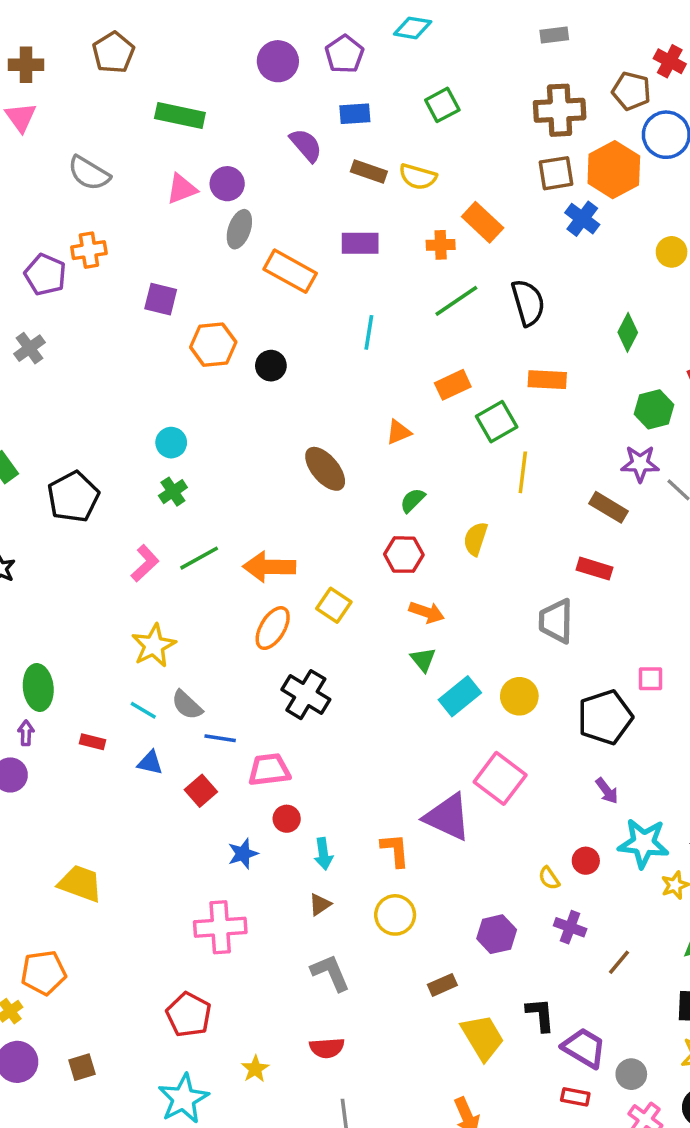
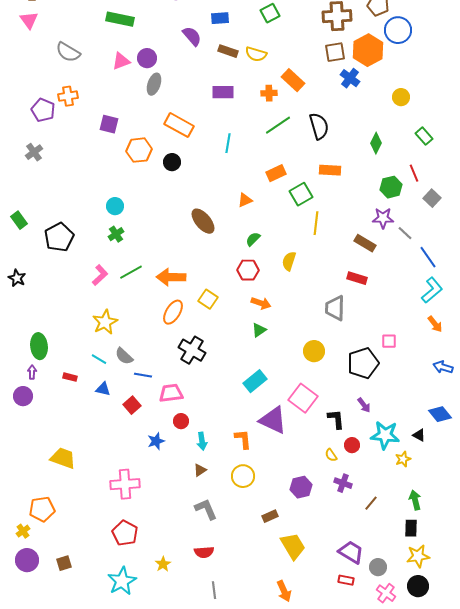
orange rectangle: (290, 271) -> (179, 125), moved
green triangle: (423, 660) -> (259, 330), turned 35
cyan rectangle: (460, 696) -> (255, 381), moved
pink cross: (220, 927) -> (125, 484), moved
black L-shape: (540, 1015) -> (336, 419), moved

